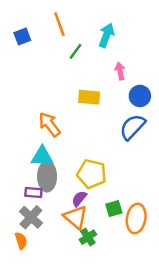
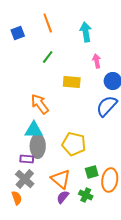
cyan arrow: (106, 35) -> (86, 32), turned -30
green line: (76, 51) -> (48, 57), moved
purple semicircle: (79, 199) -> (63, 197), moved
green cross: (88, 237) -> (86, 195), moved, turned -32

